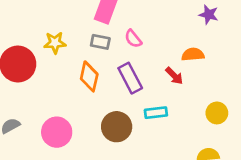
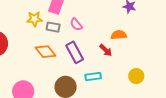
yellow star: (55, 43) -> (34, 19), moved
orange diamond: (89, 76) -> (46, 52), turned -50

